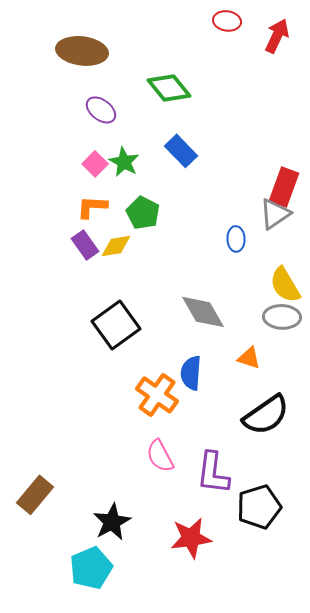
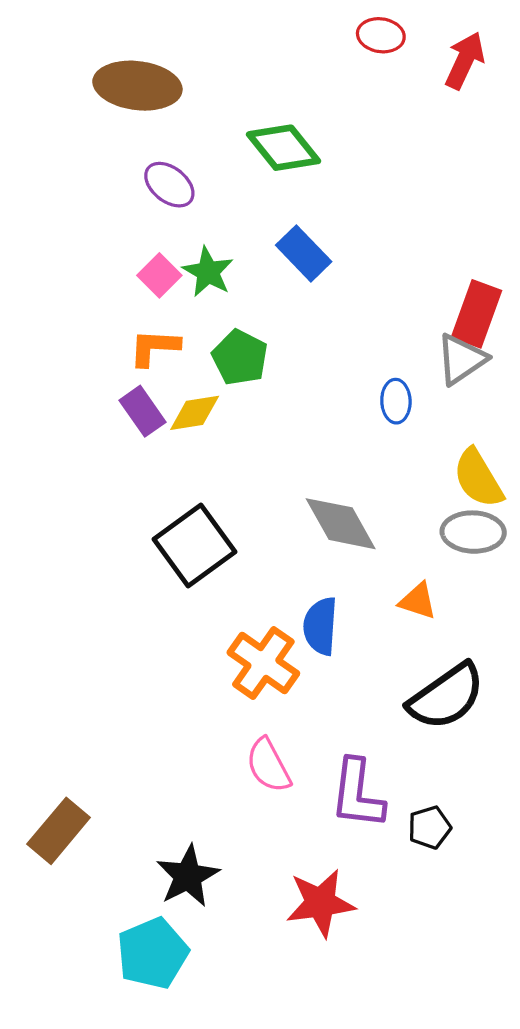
black pentagon: (259, 507) -> (430, 827), moved, size x0.6

